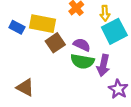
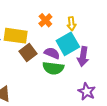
cyan square: (114, 31) -> (68, 44), moved
purple arrow: (103, 65) -> (83, 57), moved

